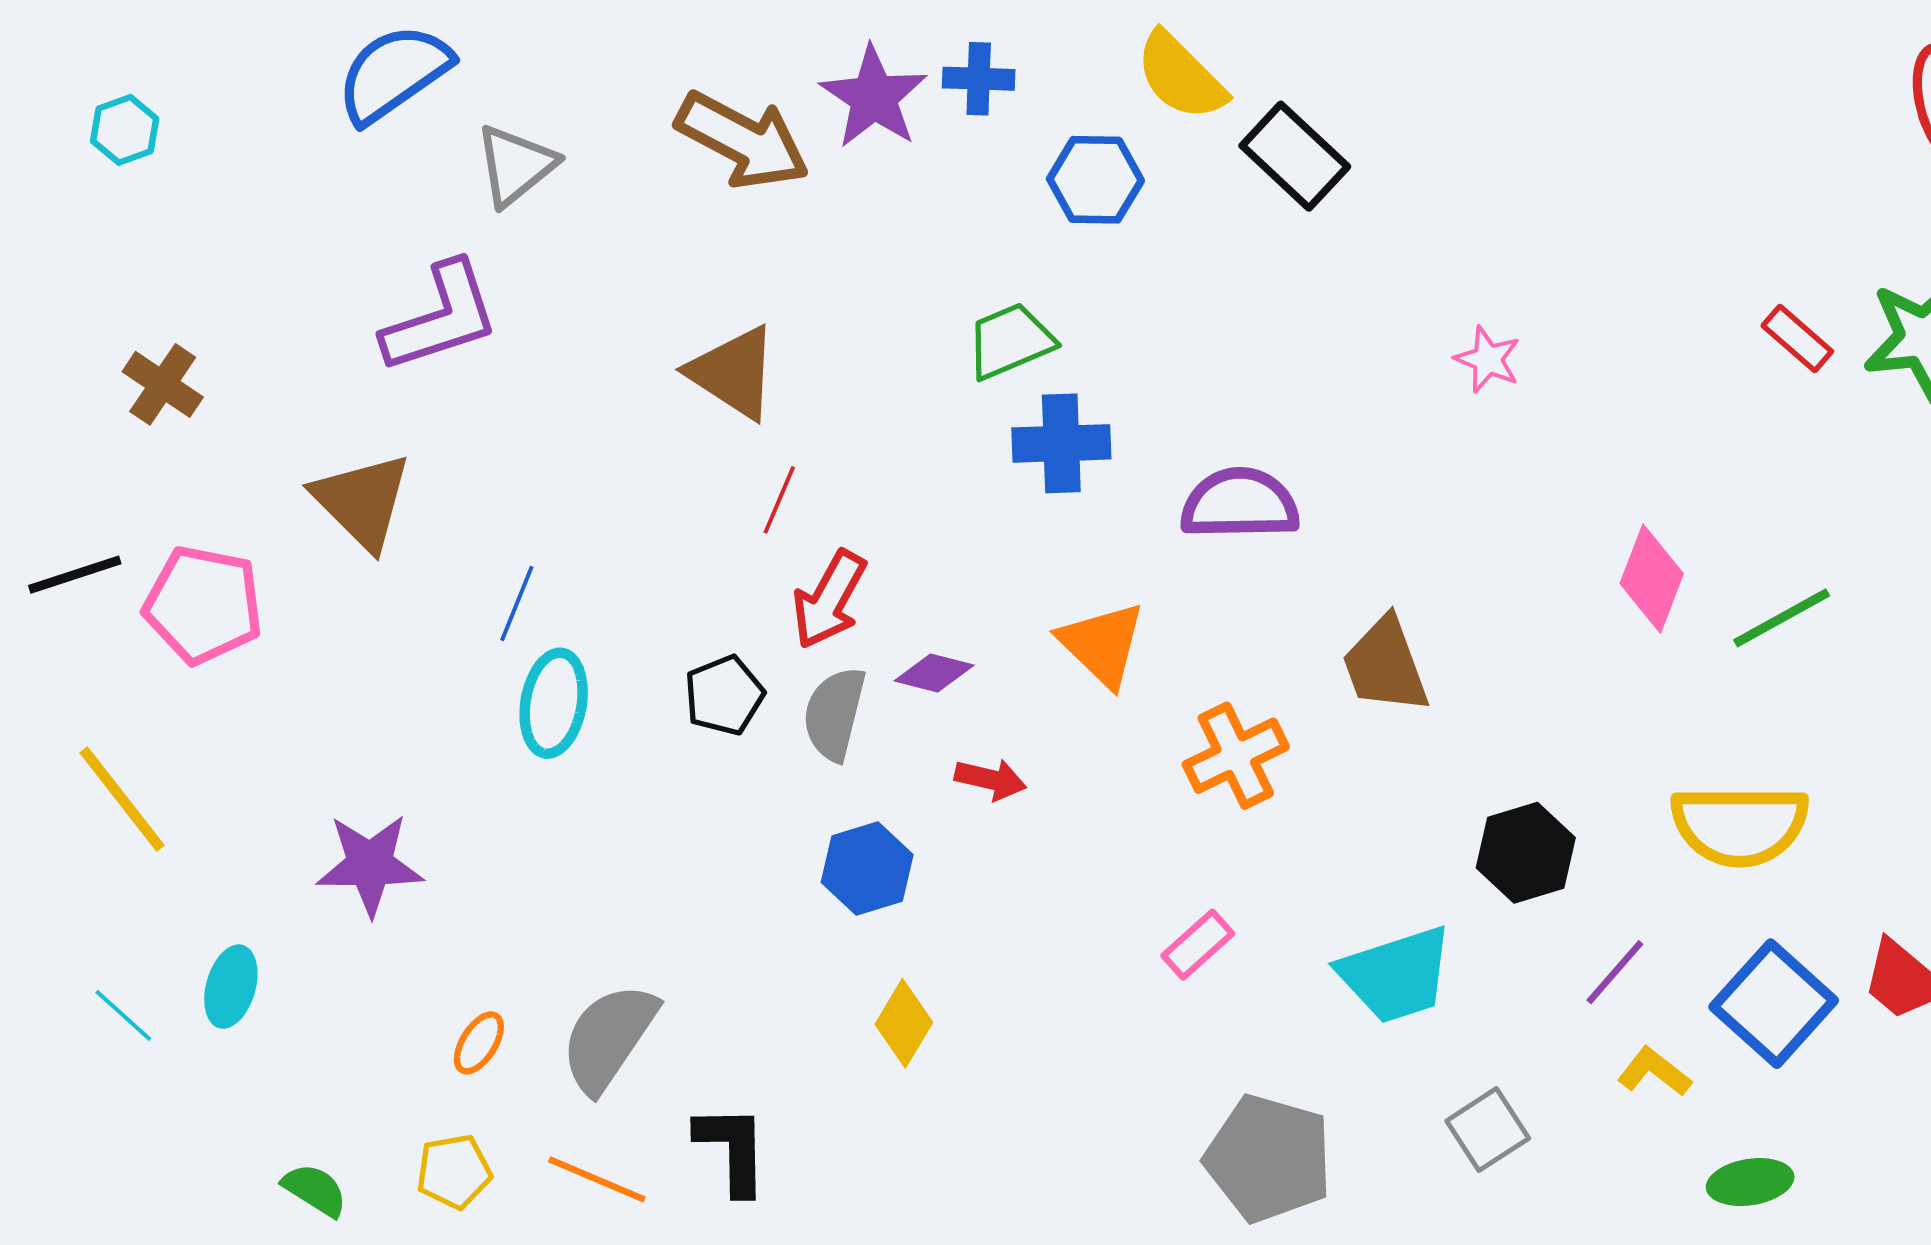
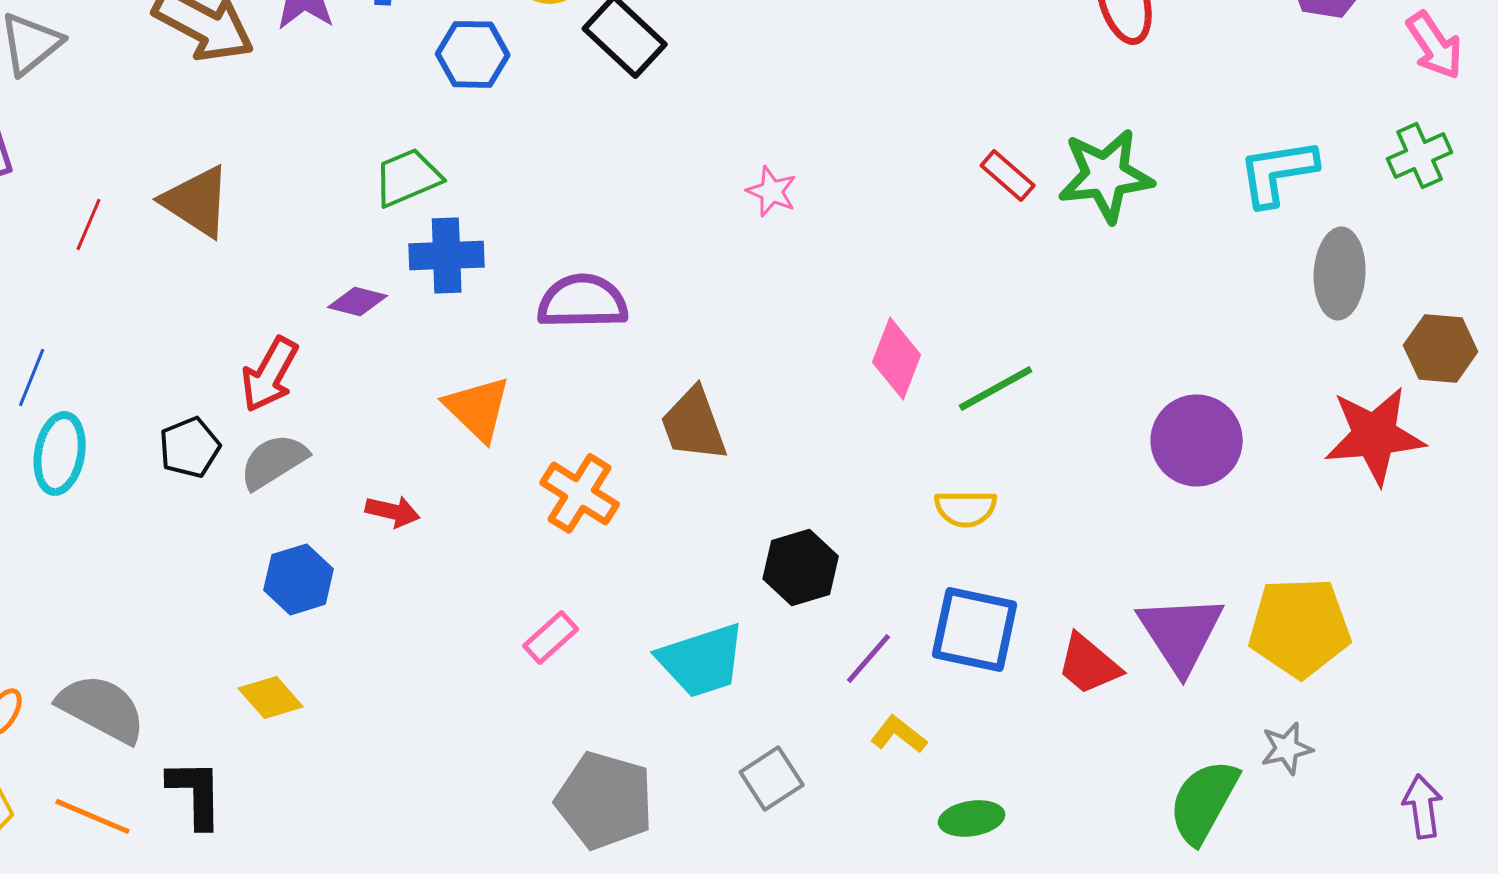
red line: (779, 500) -> (89, 224), moved
purple diamond: (934, 673) -> (358, 301), moved
gray semicircle: (834, 714) -> (274, 461), turned 44
orange cross: (1236, 756) -> (580, 493), turned -32
yellow semicircle: (1740, 825) -> (966, 508), moved, size x0.6
blue square: (1774, 1004) -> (975, 629), moved, turned -30
yellow diamond: (904, 1023) -> (271, 697), moved, turned -72
gray semicircle: (609, 1038) -> (102, 708), turned 84

